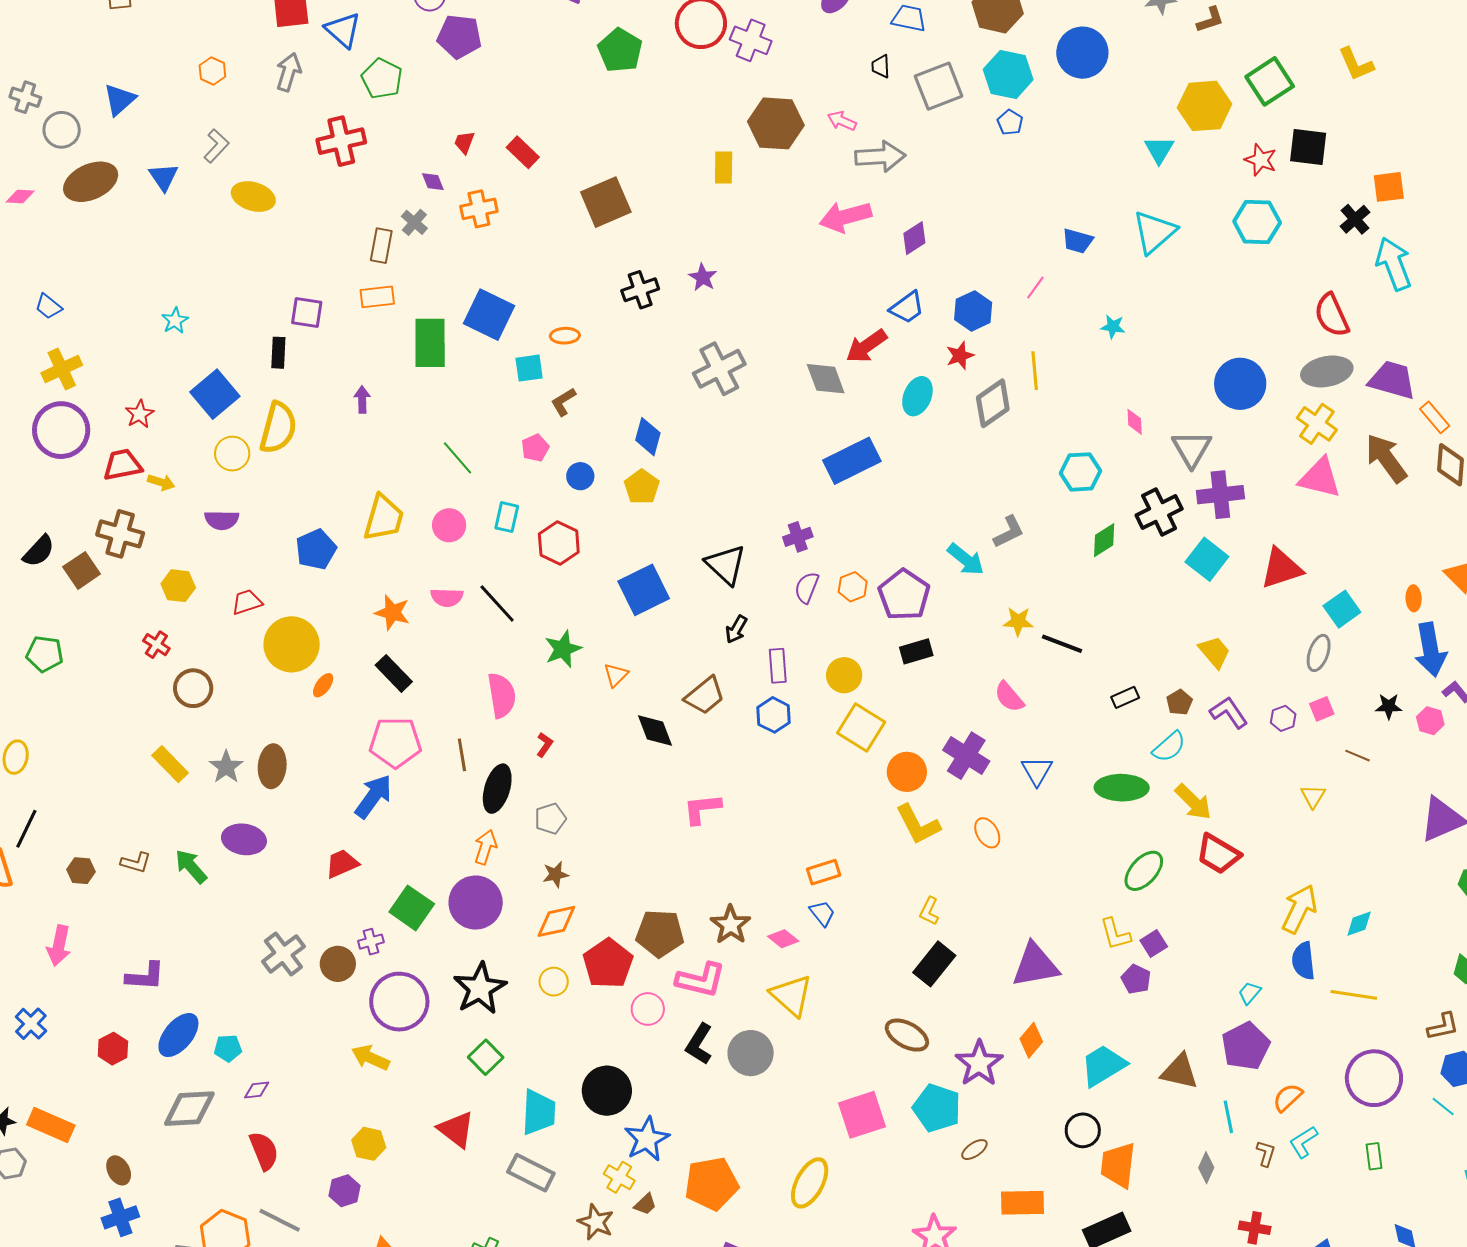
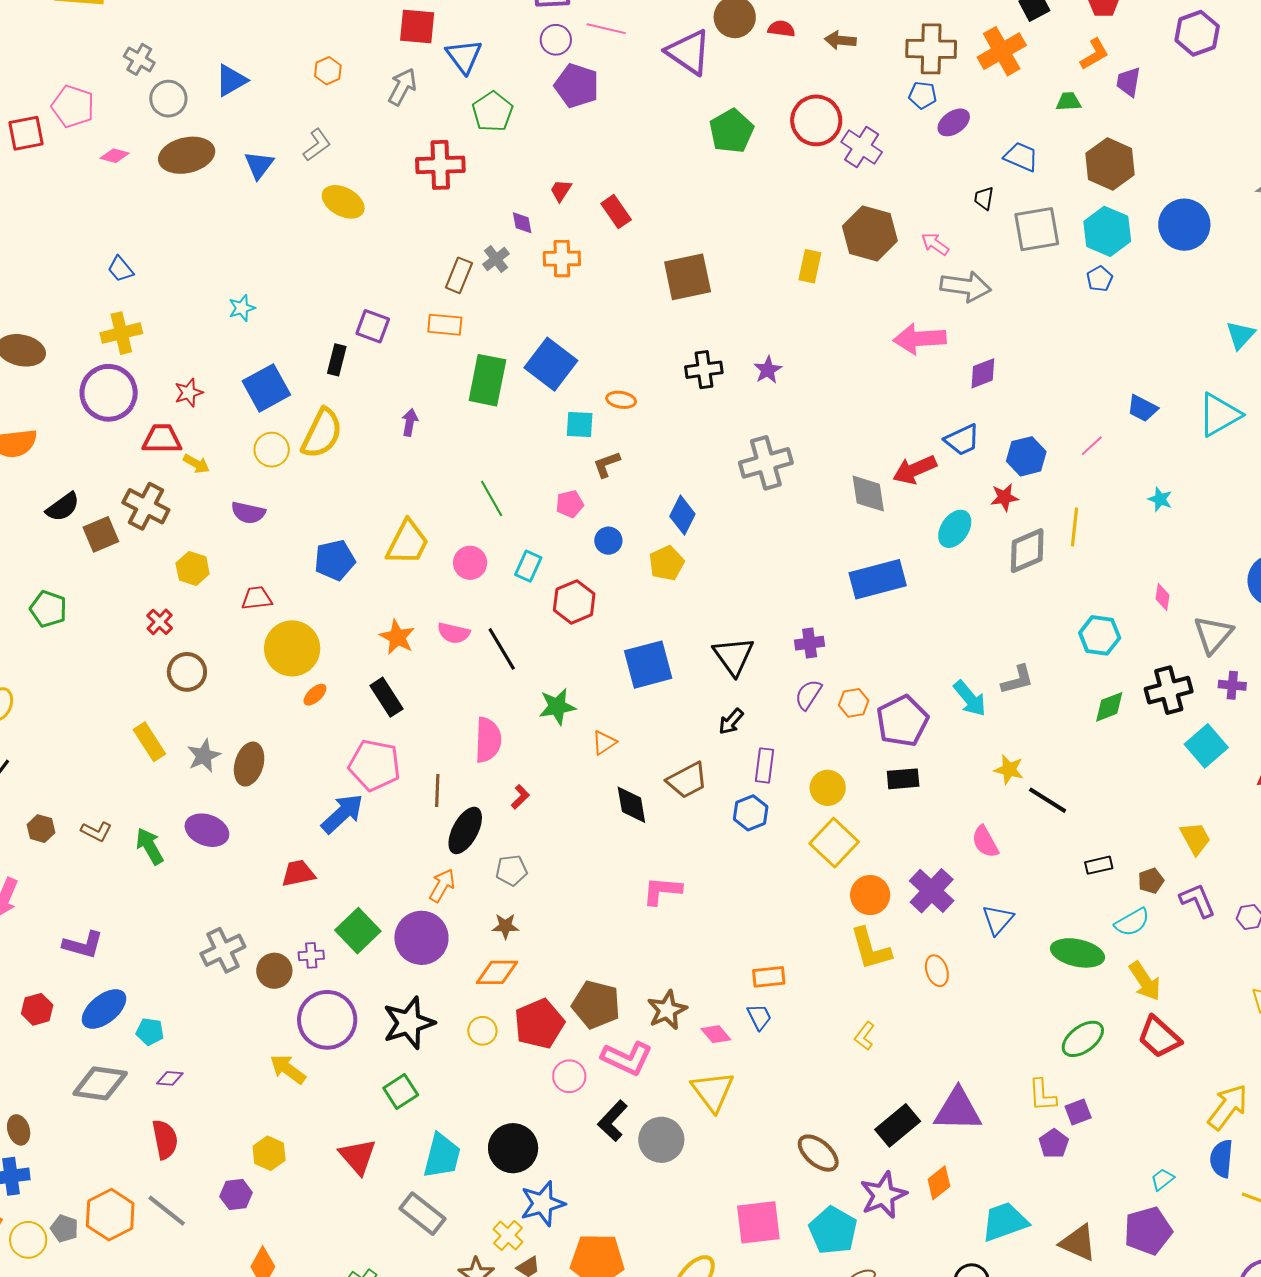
purple cross: (1220, 495) -> (1232, 685), size x0.6
black rectangle: (934, 964) -> (898, 1125), moved

